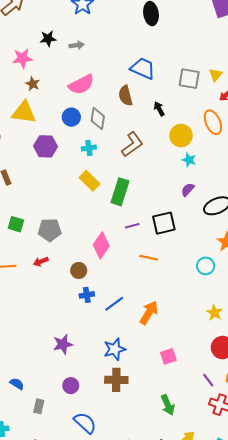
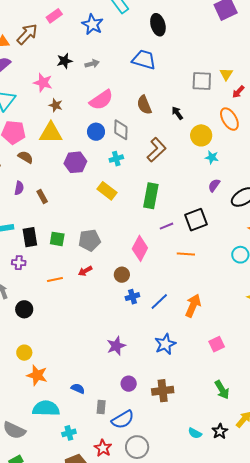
pink star: (22, 58) -> (43, 83), turned 30
blue trapezoid: (143, 68) -> (144, 60), moved
yellow rectangle: (89, 181) -> (107, 191), moved
brown cross: (116, 380) -> (163, 391), moved
blue semicircle: (85, 423) -> (123, 420), moved, turned 115

